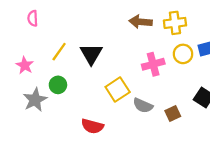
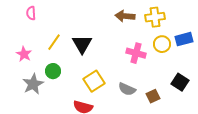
pink cross: (153, 64) -> (136, 53), turned 30
yellow square: (118, 89) -> (94, 81), moved

